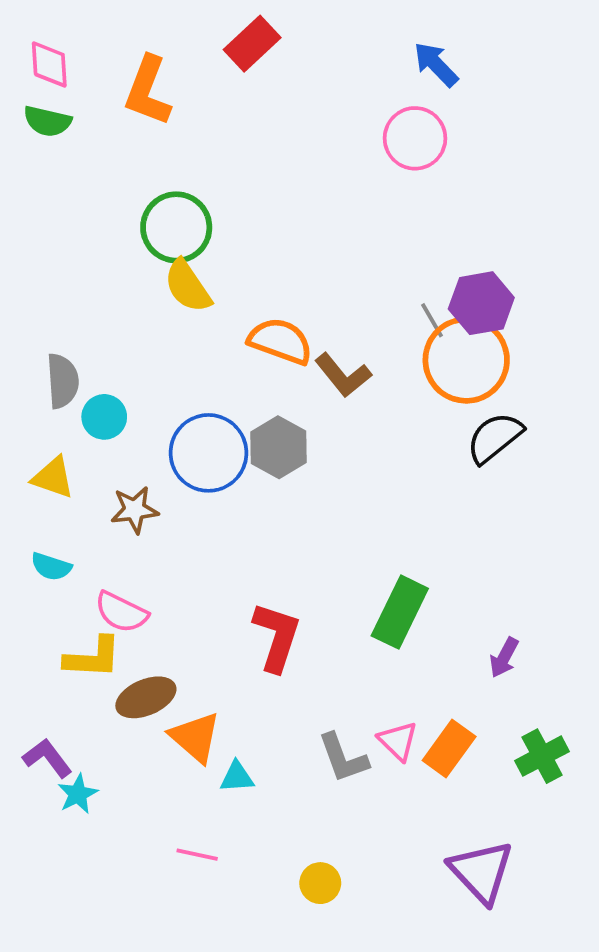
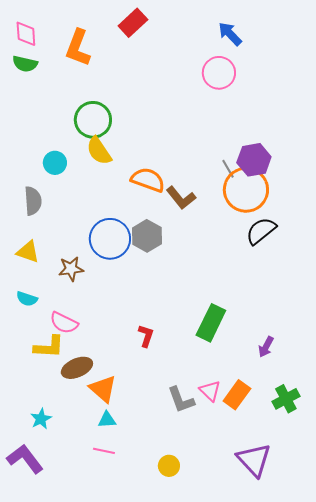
cyan circle: (104, 417) -> (55, 163), moved
red L-shape: (277, 637) -> (146, 336), size x0.6
purple L-shape: (47, 758) -> (25, 459), moved, size x1.4
cyan triangle: (237, 777) -> (107, 420), moved

